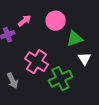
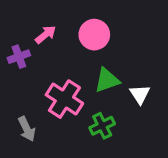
green triangle: (75, 39) -> (107, 80), moved
green cross: (61, 79) -> (102, 126), size x0.7

